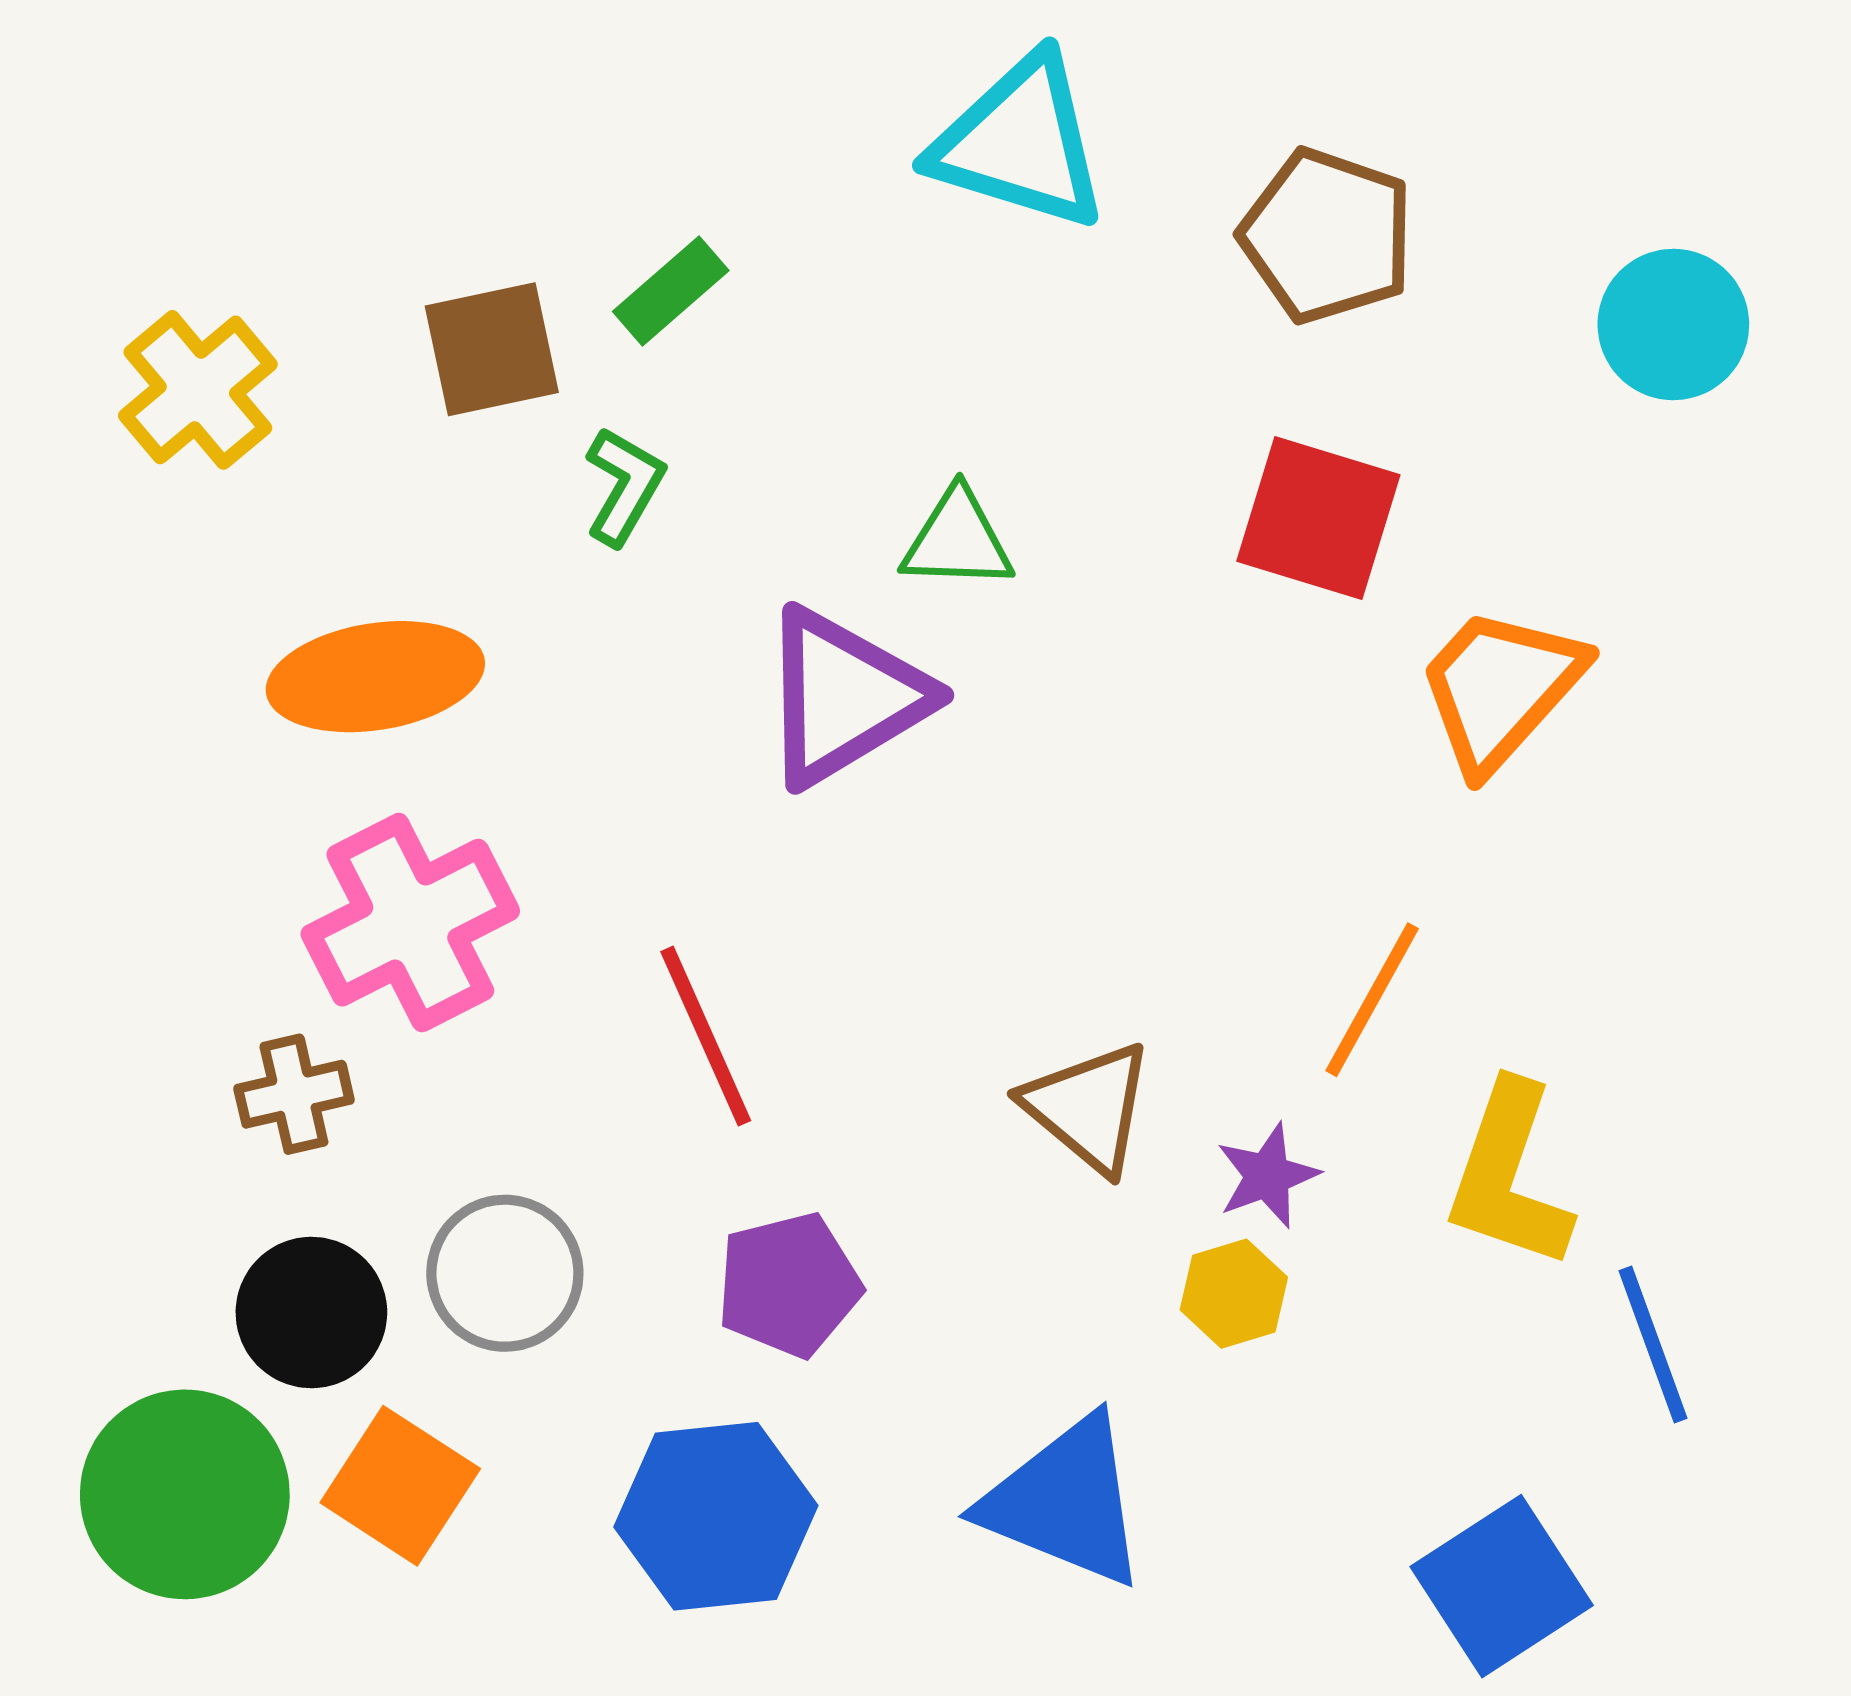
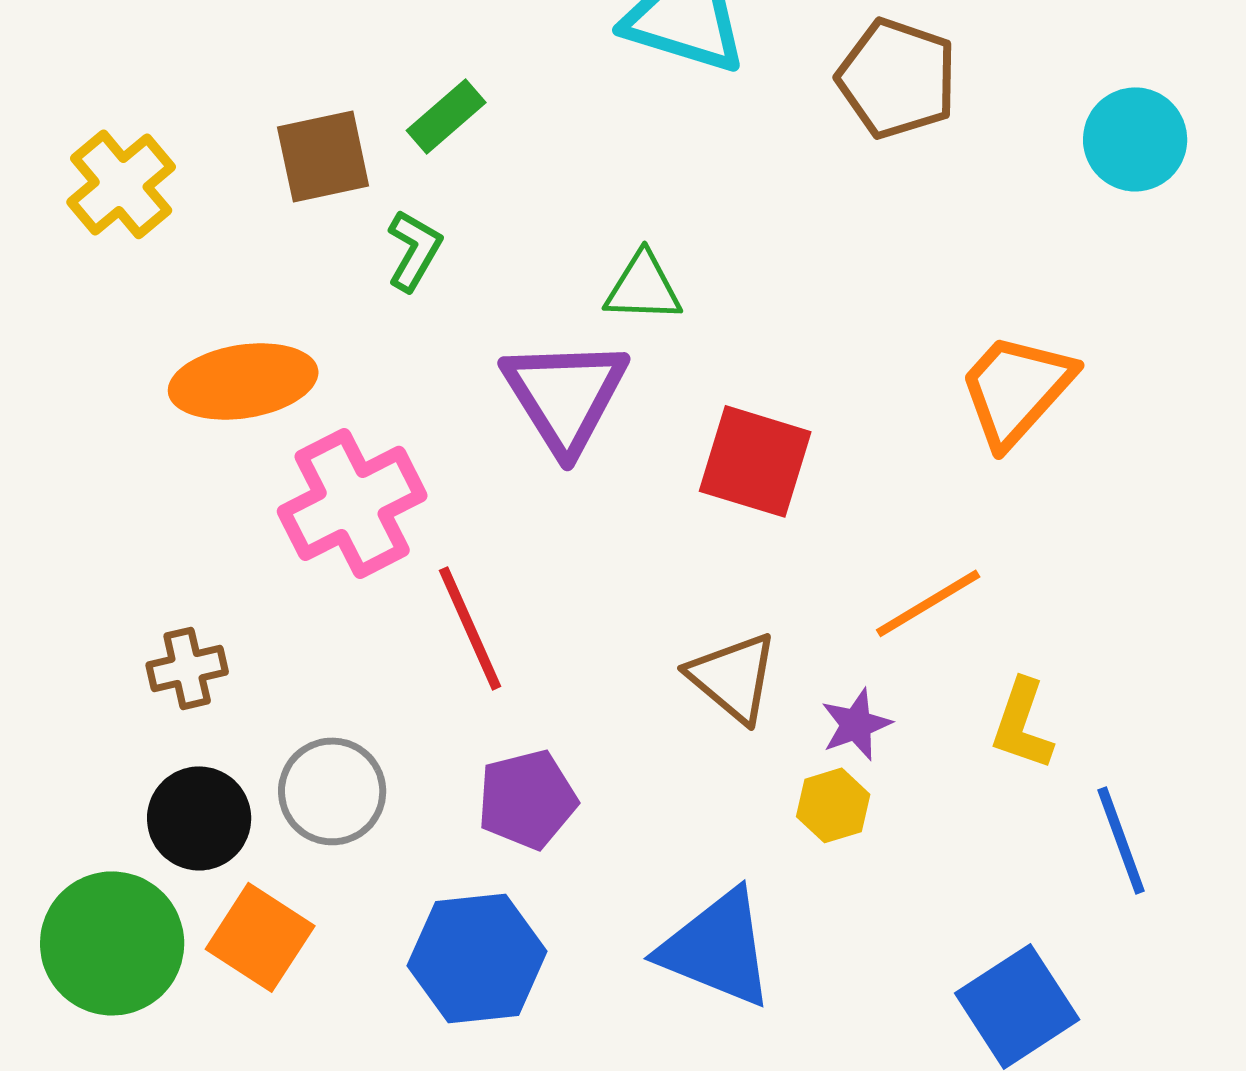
red square: (1318, 518) -> (755, 461), moved
purple triangle: (844, 697) -> (565, 395), turned -31
pink cross: (410, 923) -> (352, 503), moved
orange line: (1372, 1000) -> (928, 603), turned 30
yellow L-shape: (1509, 1176) -> (1022, 724), size x0.7

